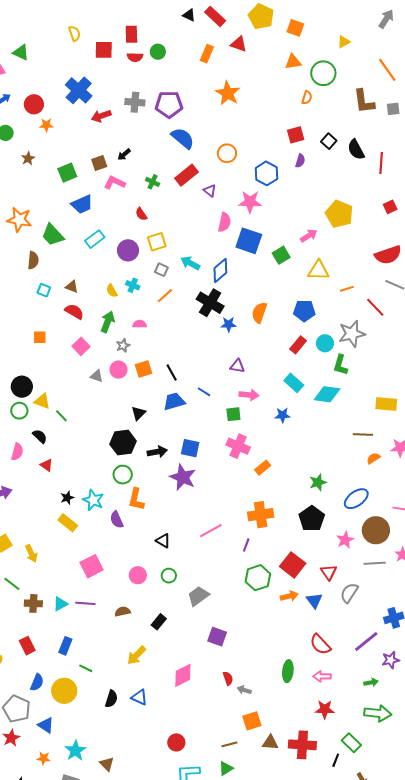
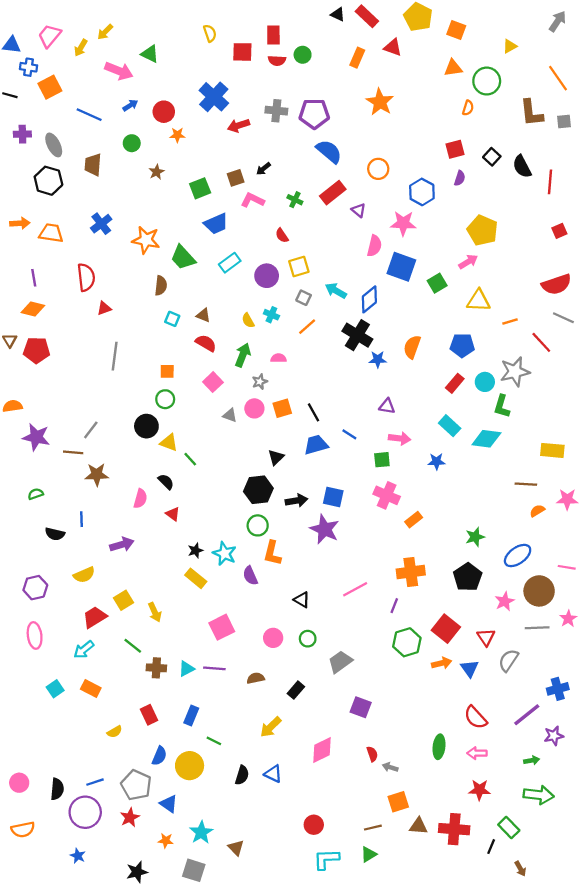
yellow pentagon: (339, 214) -> (482, 230), moved
green circle: (19, 411) -> (165, 399), moved

